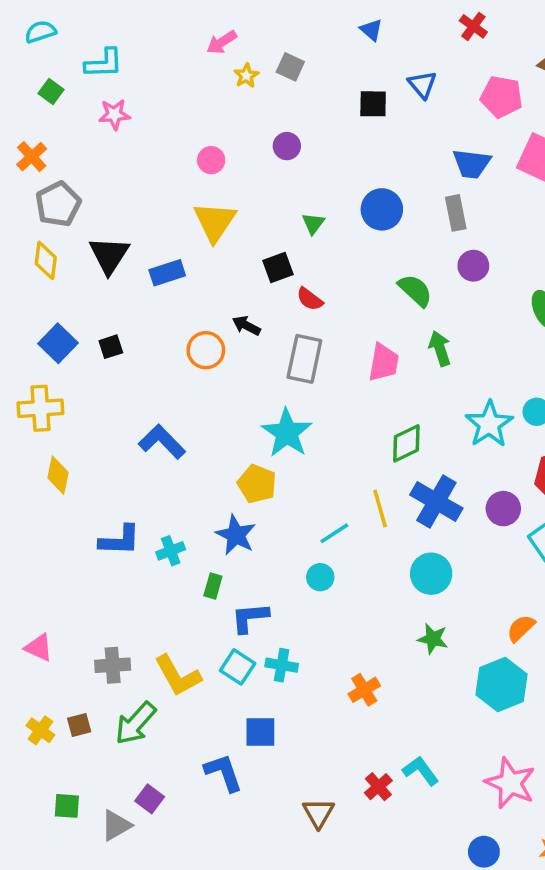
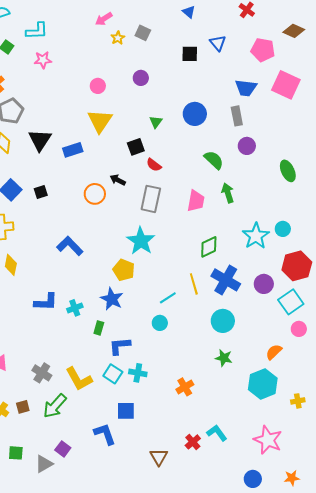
gray cross: (113, 665) -> (42, 373), turned 36

